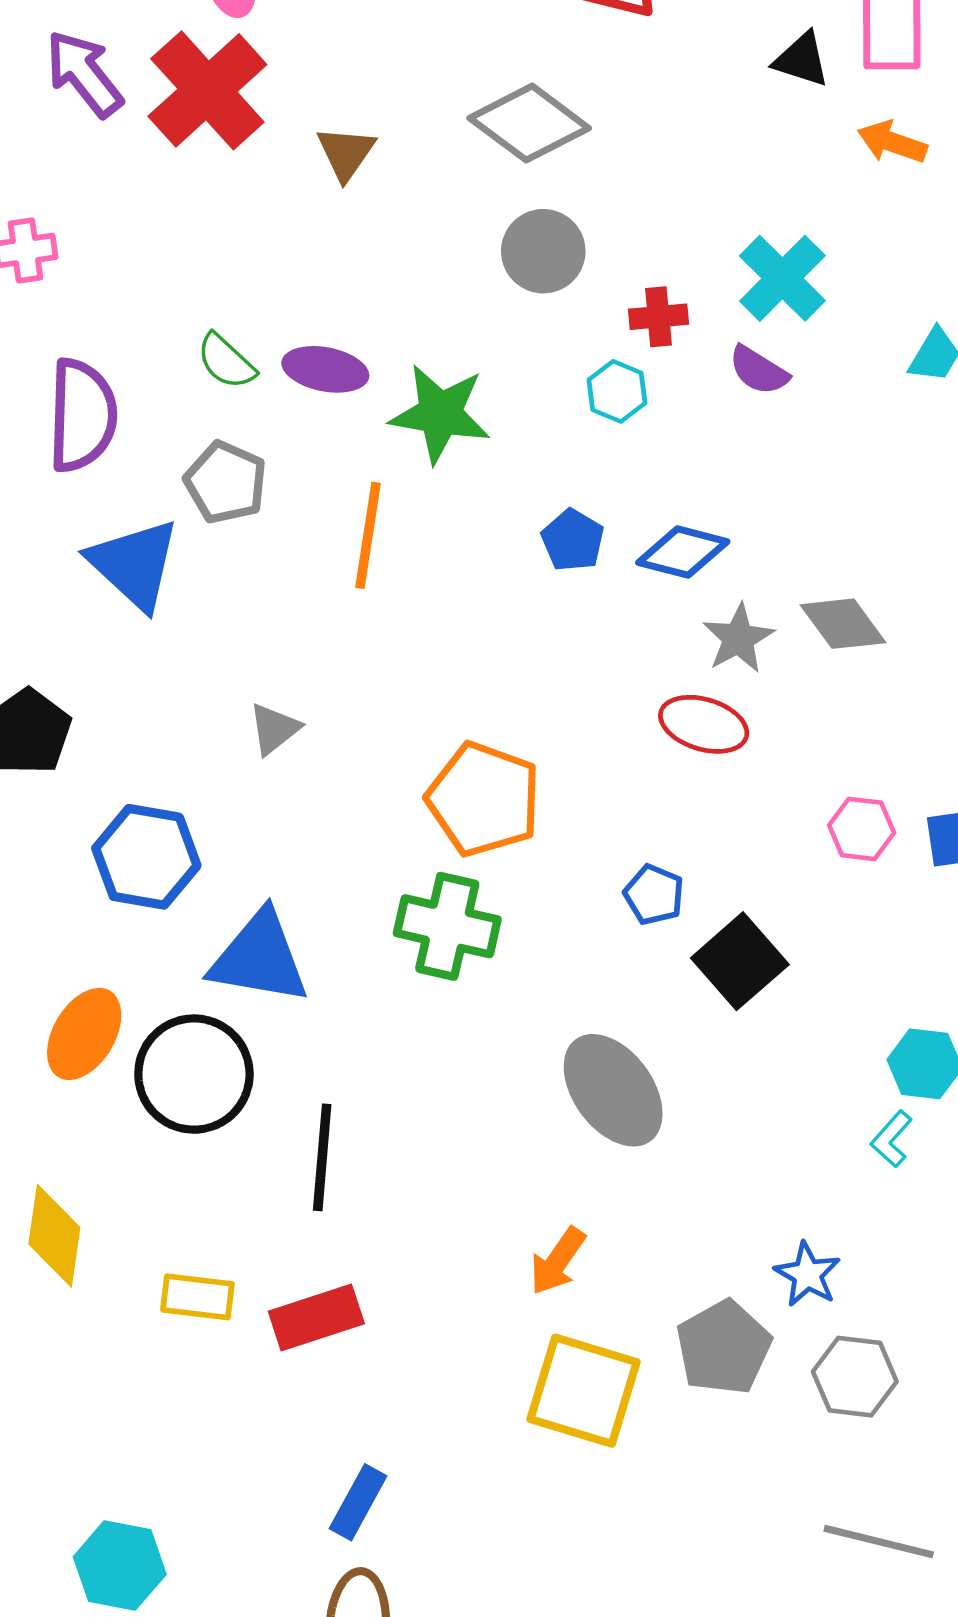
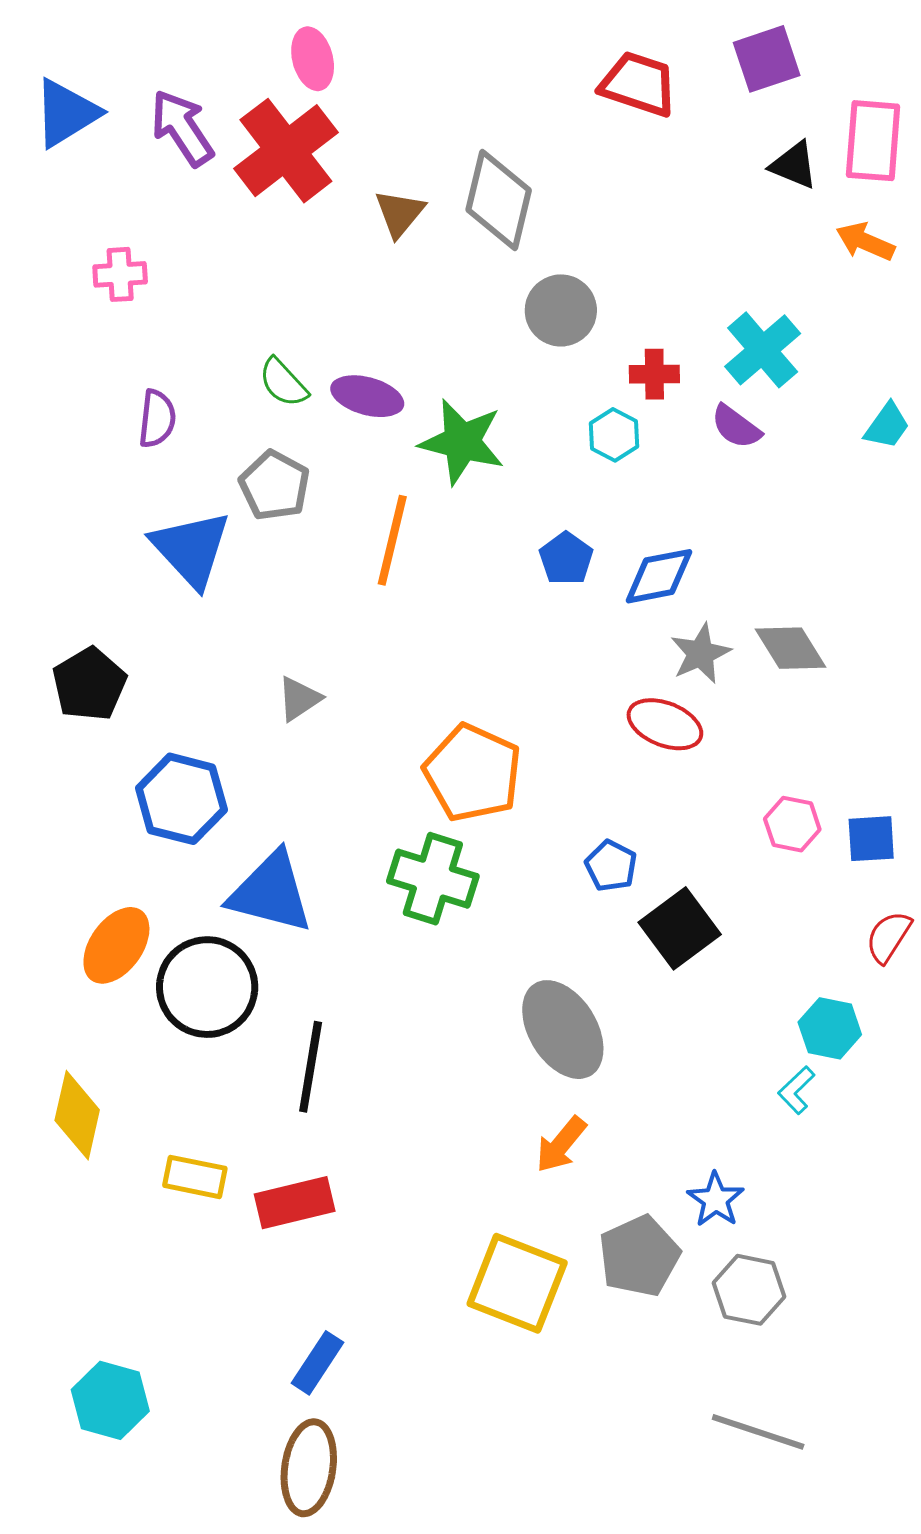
gray diamond: (529, 123) -> (499, 200), moved, turned 62
purple semicircle: (82, 415) -> (157, 419), size x0.6
blue diamond: (683, 552) -> (659, 576), turned -30
orange arrow: (558, 1261) -> (561, 1145), moved

